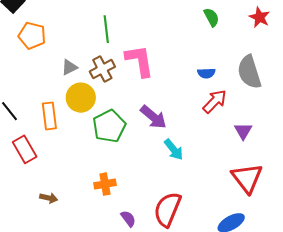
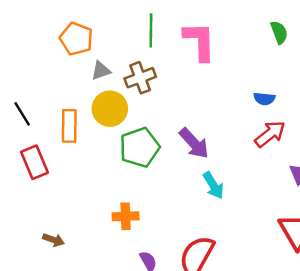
orange pentagon: (32, 36) -> (76, 39), moved
pink L-shape: (140, 61) -> (199, 41), moved
brown arrow: (49, 198) -> (54, 240), moved

